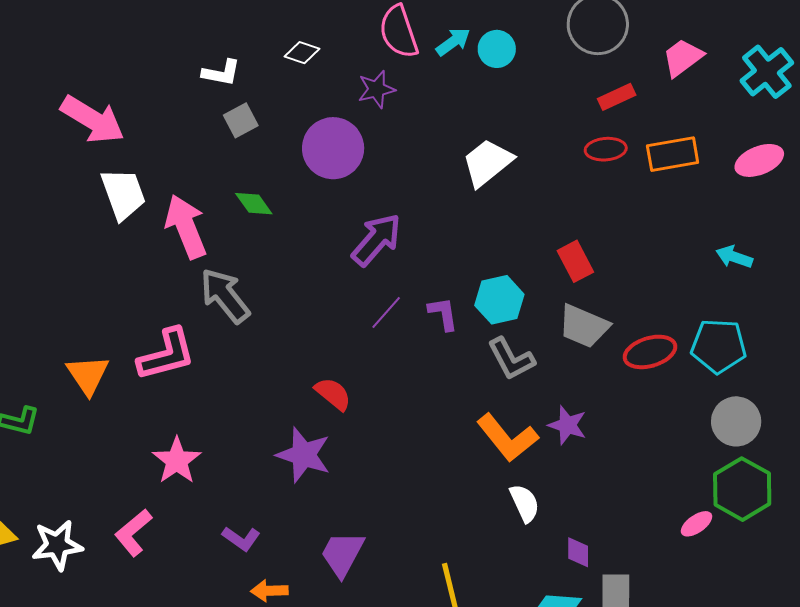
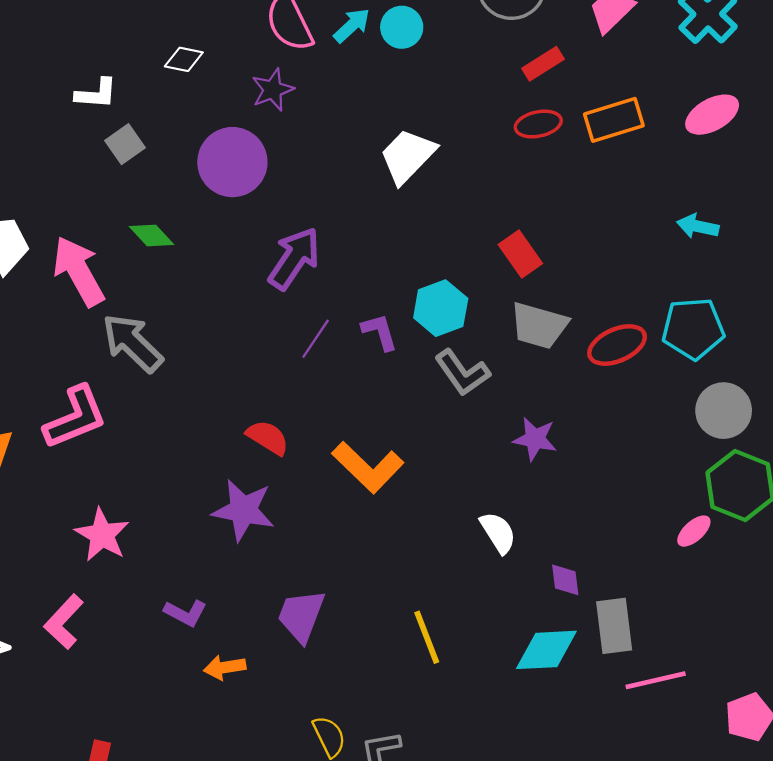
orange L-shape: (507, 438) -> (368, 467), moved

